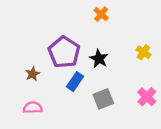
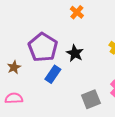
gray square: (103, 99) -> (91, 99), moved

